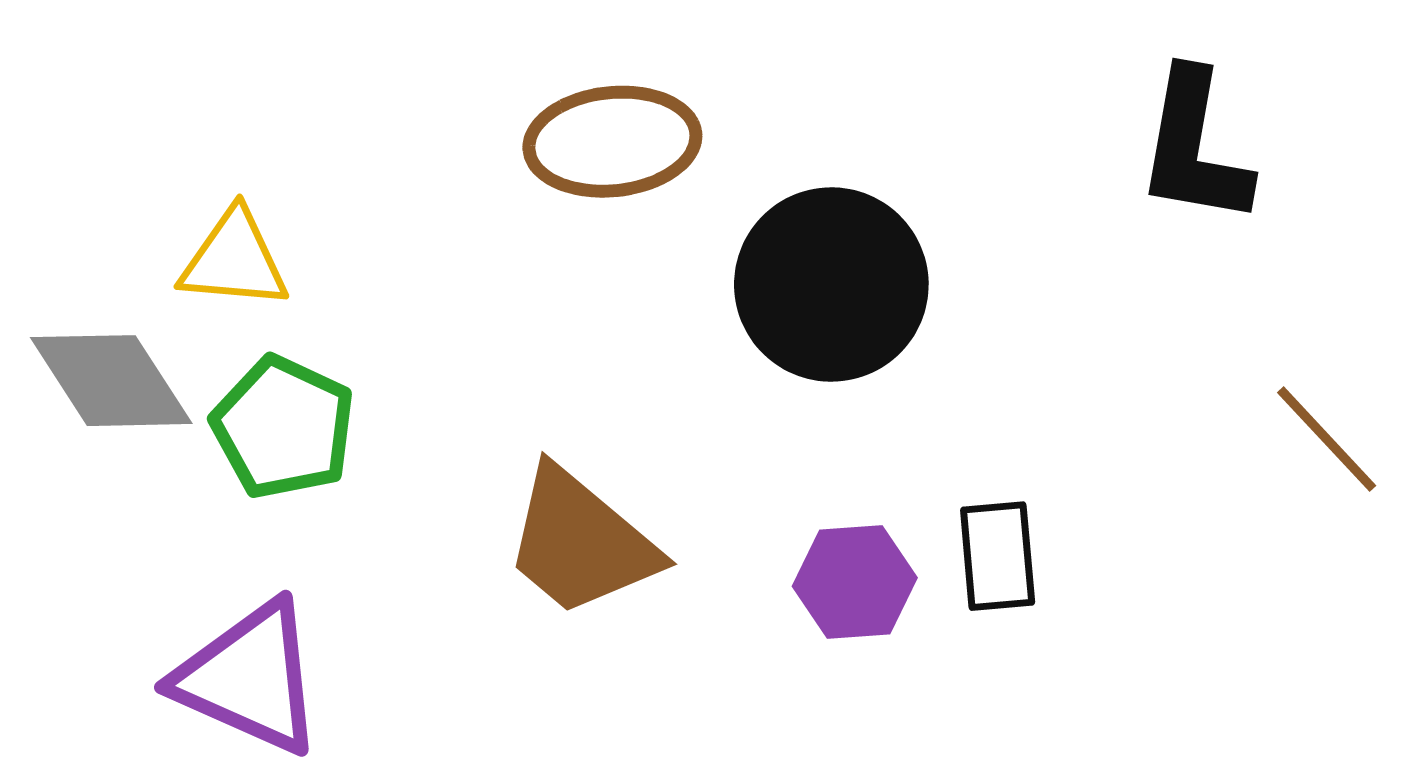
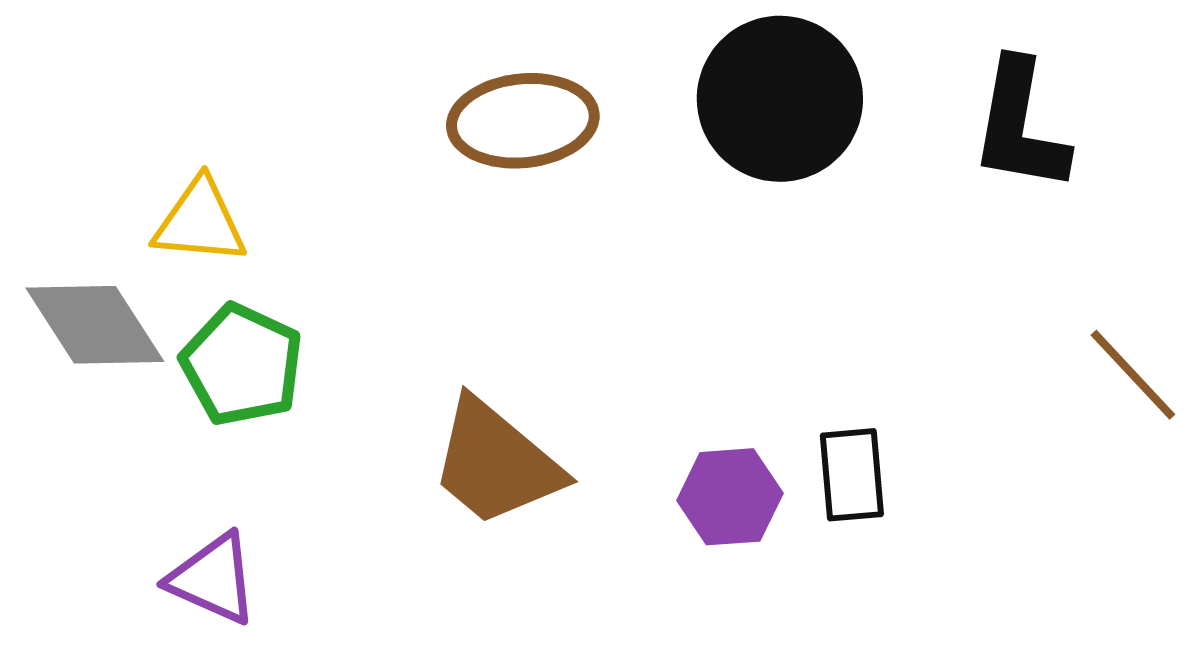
black circle: (831, 285) -> (780, 99), moved
purple triangle: (249, 678) -> (213, 579), size x0.7

